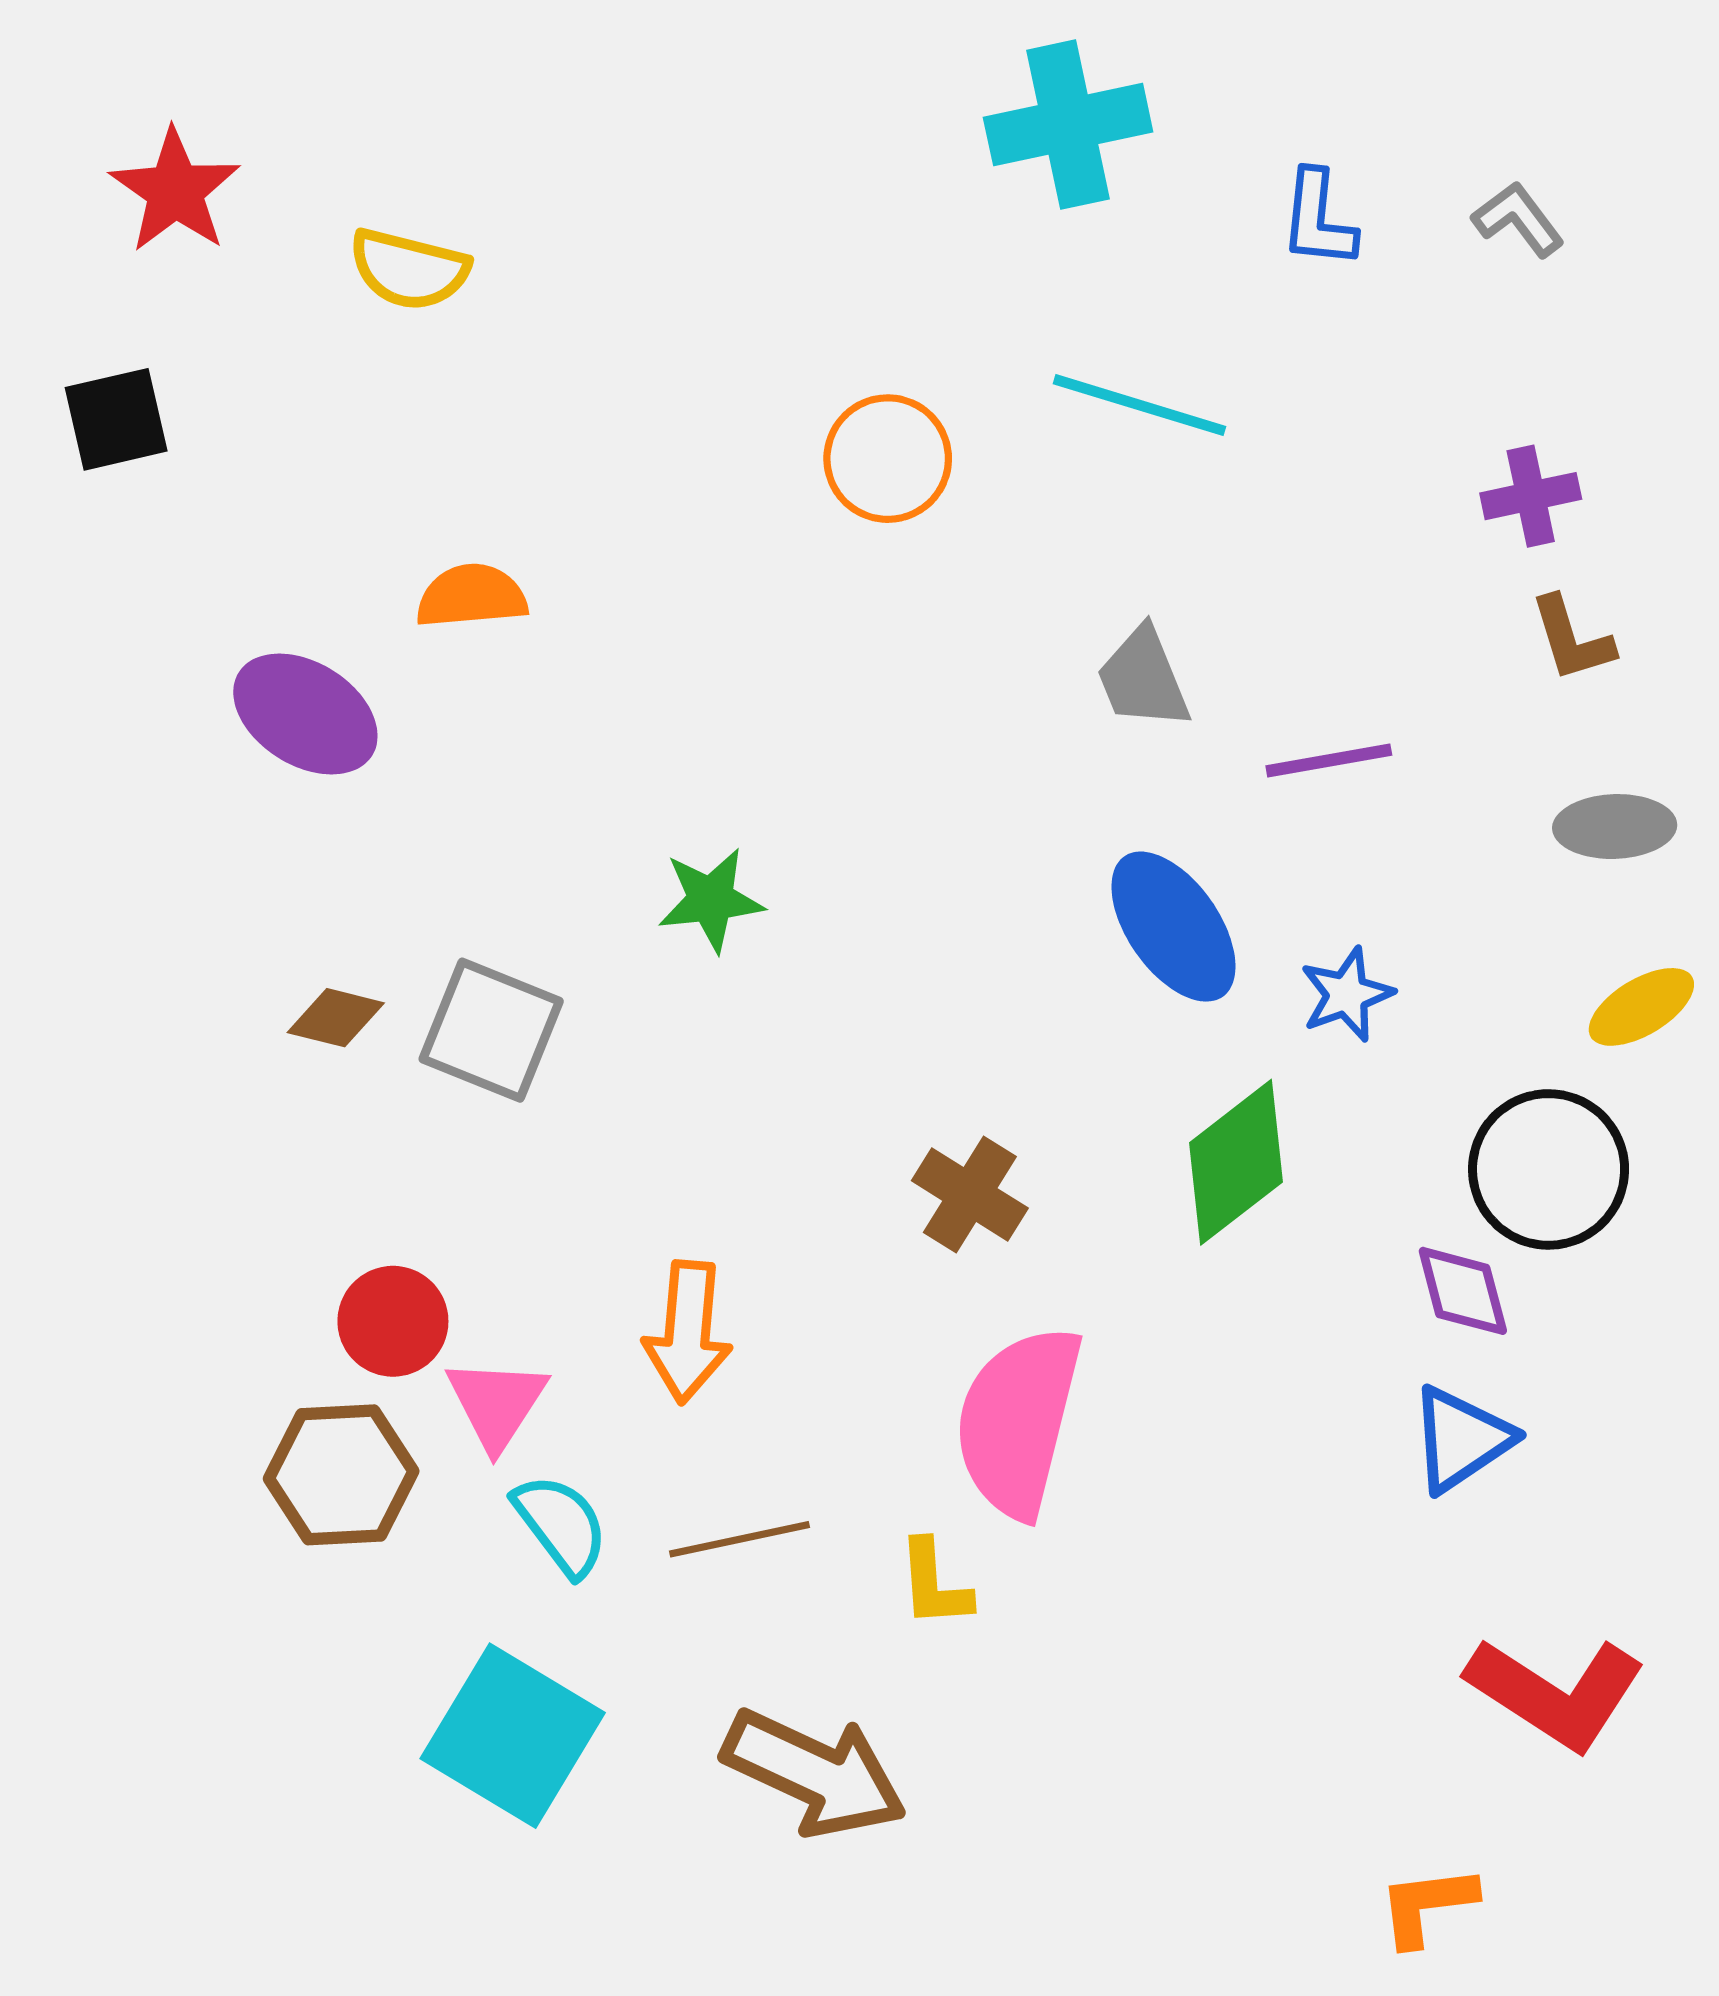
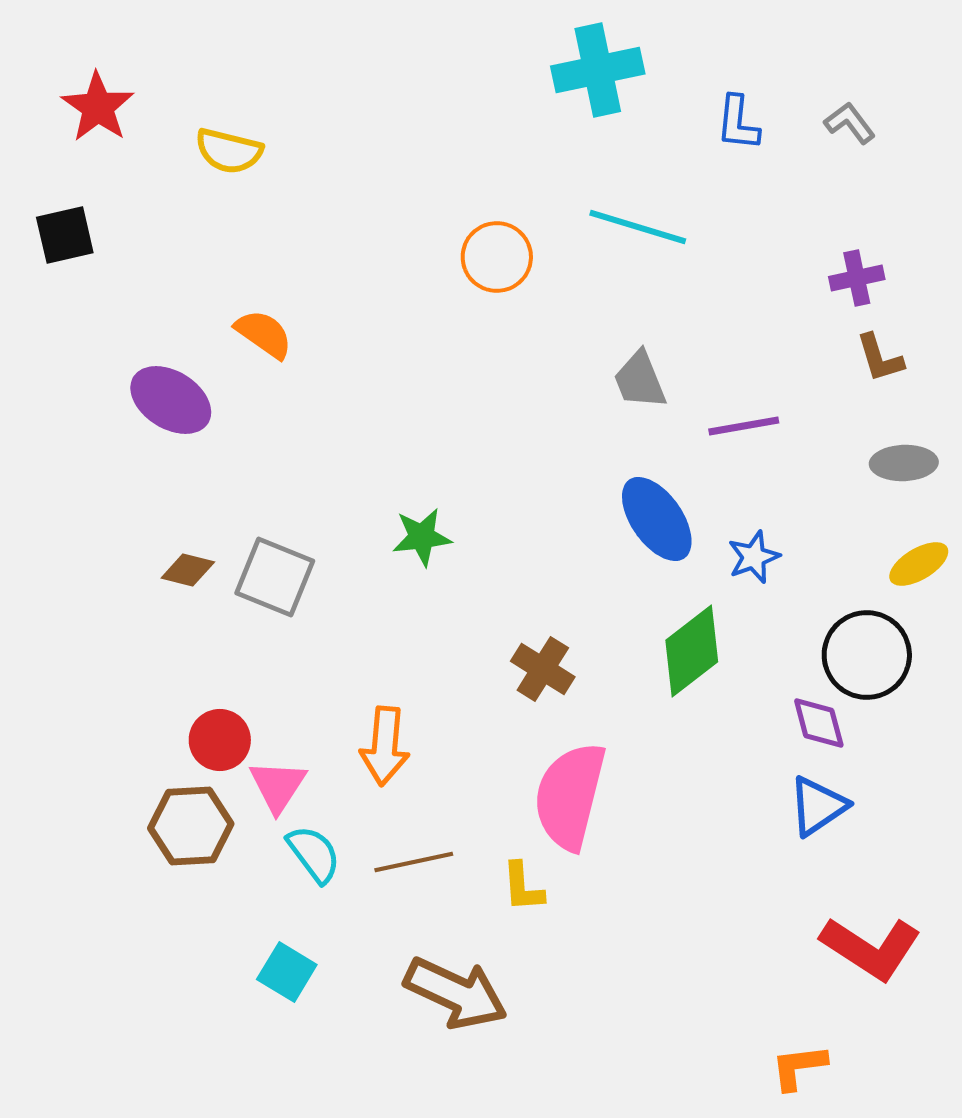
orange semicircle: (472, 596) -> (264, 334), turned 40
green star: (711, 900) -> (422, 537), moved
cyan square: (513, 1736) -> (287, 972), size x0.6

